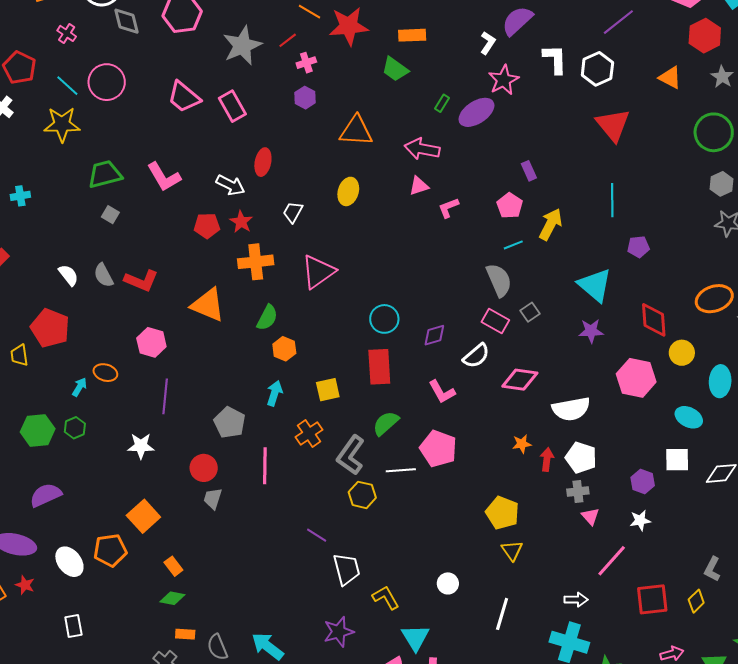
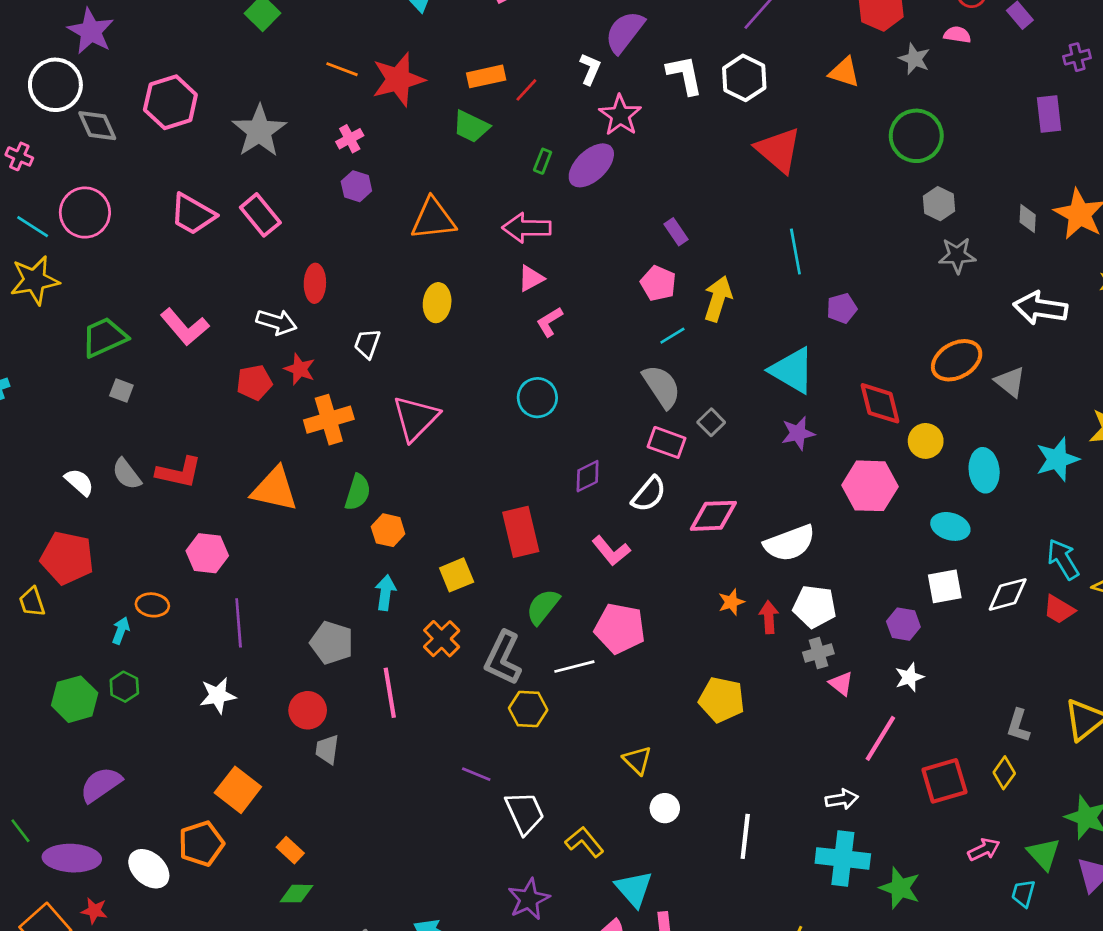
red line: (288, 40) -> (526, 90), moved
pink L-shape: (448, 208) -> (550, 322), moved
cyan circle: (384, 319) -> (537, 398), moved
yellow triangle: (512, 550) -> (637, 760), moved

